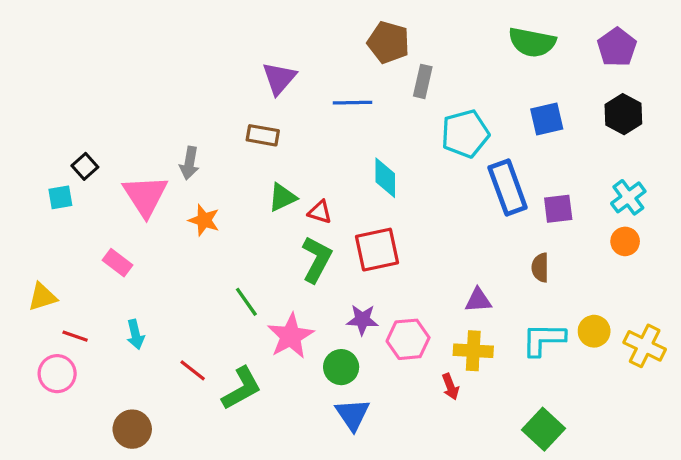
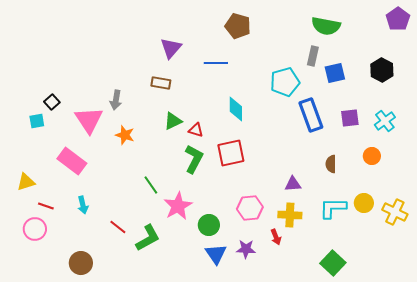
purple pentagon: (617, 47) -> (398, 19), moved
gray rectangle: (423, 81) -> (313, 56), moved
purple square: (558, 209) -> (350, 118), moved
orange circle: (625, 241) -> (372, 156), moved
pink rectangle: (118, 263) -> (72, 161), size x1.6
purple star: (362, 320) -> (246, 249), moved

